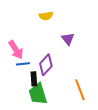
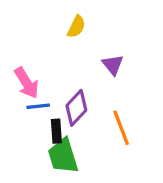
yellow semicircle: (46, 16) -> (76, 27), turned -56
orange line: (80, 90) -> (121, 128), moved

